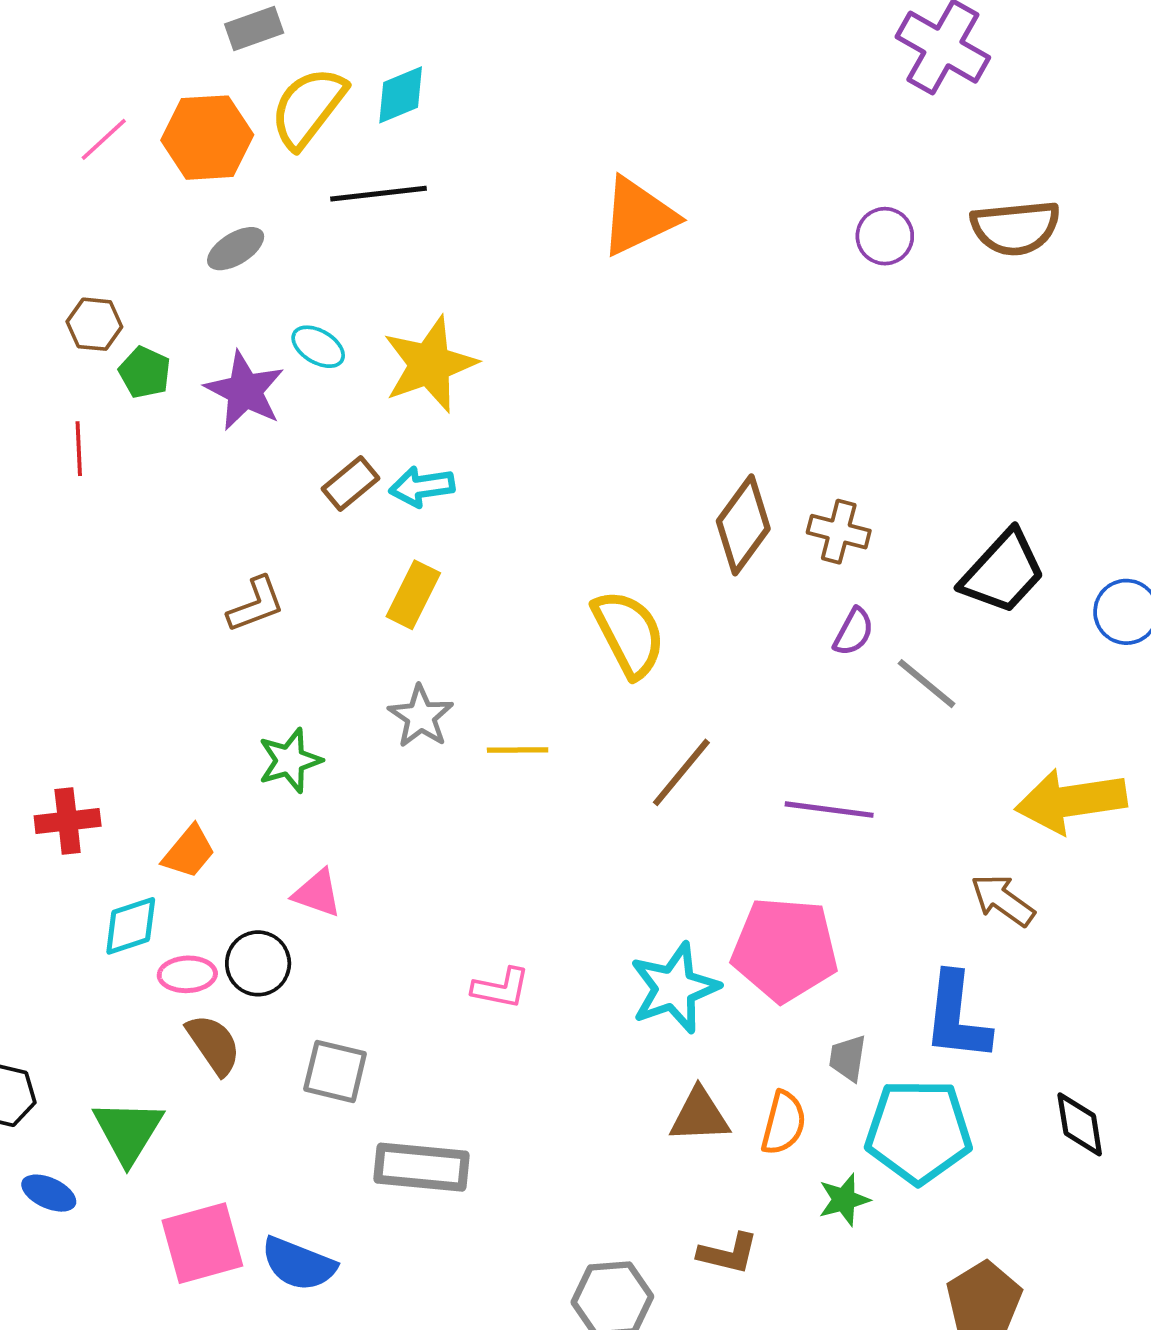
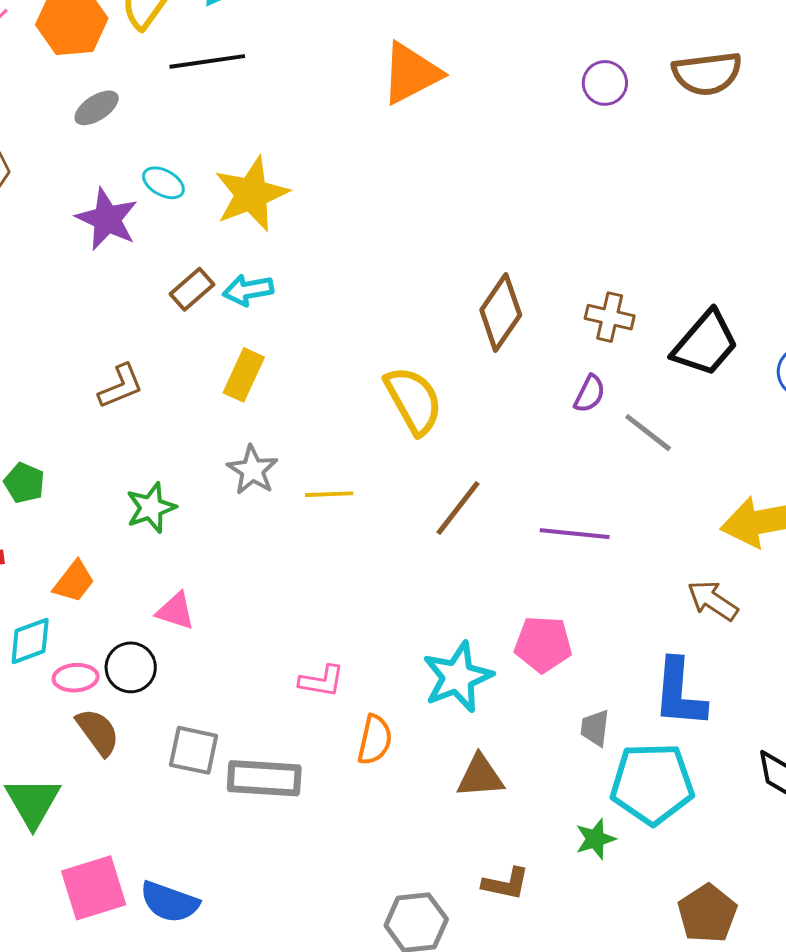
green pentagon: (145, 372) -> (24, 483), moved
brown cross: (839, 532) -> (610, 317), moved
pink pentagon: (785, 949) -> (543, 644), size x0.7
orange semicircle: (784, 1123) -> (375, 740), moved
gray rectangle: (422, 1167) -> (264, 778), moved

